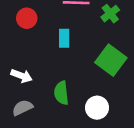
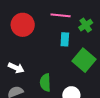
red circle: (27, 18) -> (23, 25), size x1.5
cyan rectangle: (64, 38) -> (65, 39), moved

